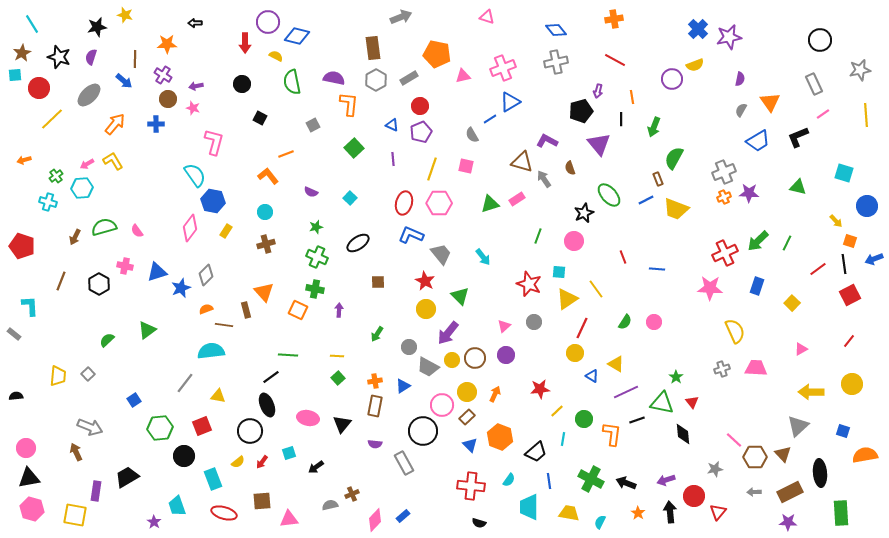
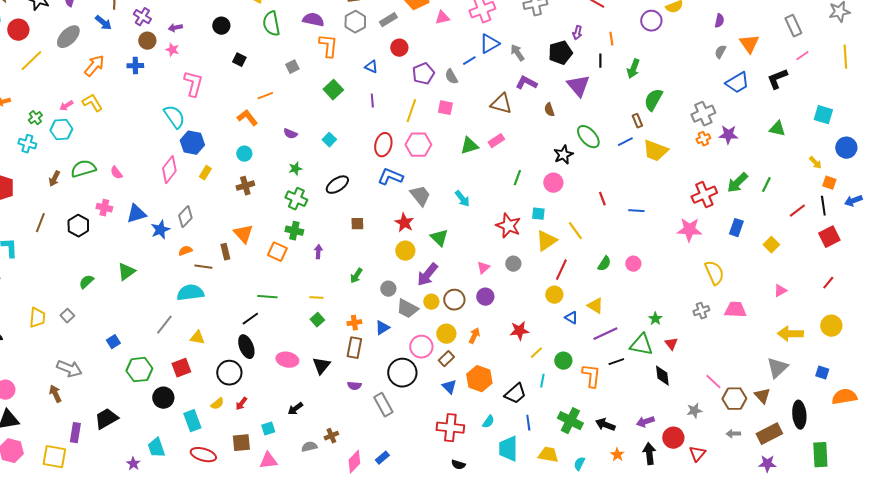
purple pentagon: (421, 132) -> (423, 74), moved
gray arrow: (544, 179) -> (517, 53), moved
cyan square: (289, 453) -> (268, 429), moved

